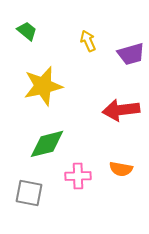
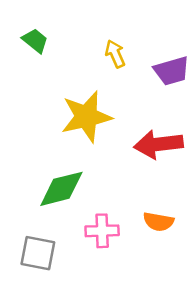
yellow star: (43, 86) -> (86, 117), moved

